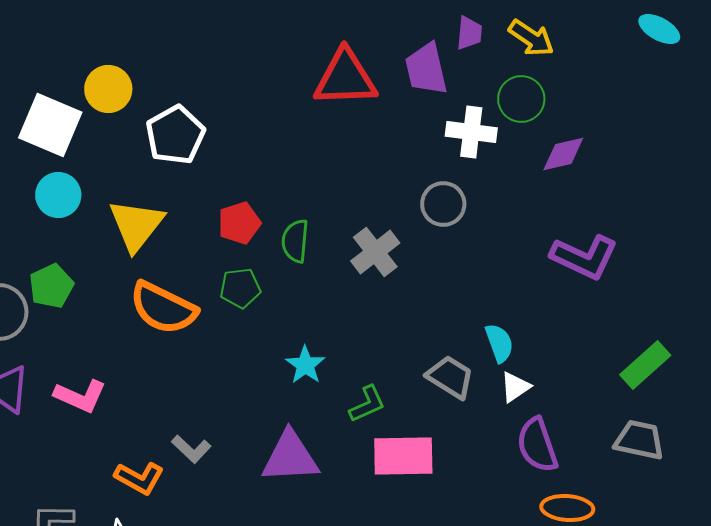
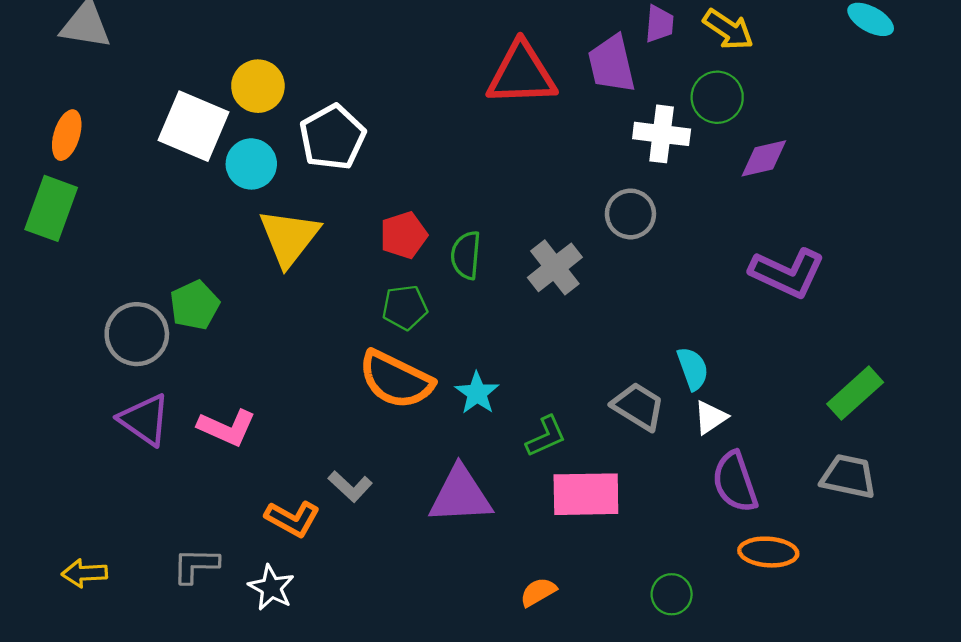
cyan circle: (58, 195) -> (251, 164), moved
orange semicircle: (163, 308) -> (396, 380), moved

